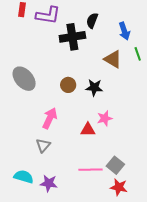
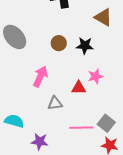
gray triangle: (43, 145) -> (55, 103), moved, turned 42
cyan semicircle: (24, 177) -> (14, 121), moved

